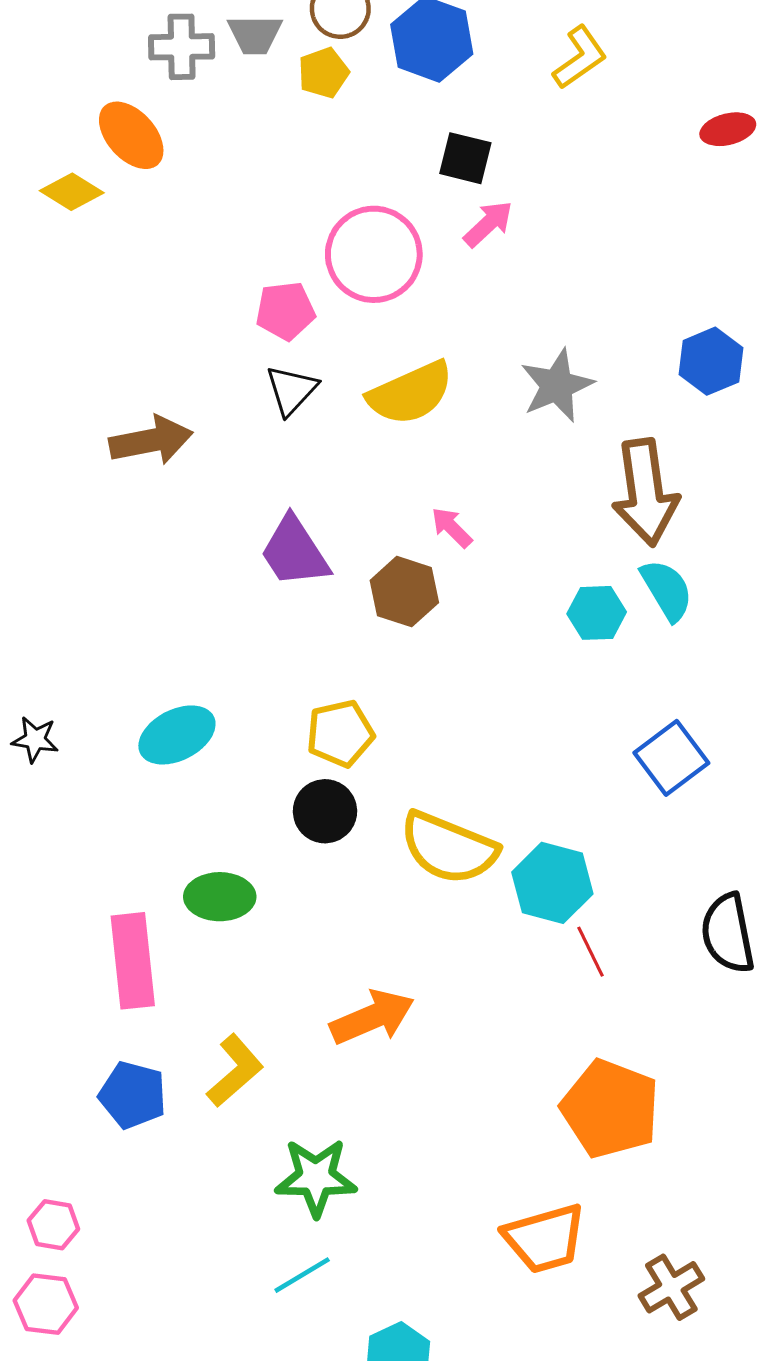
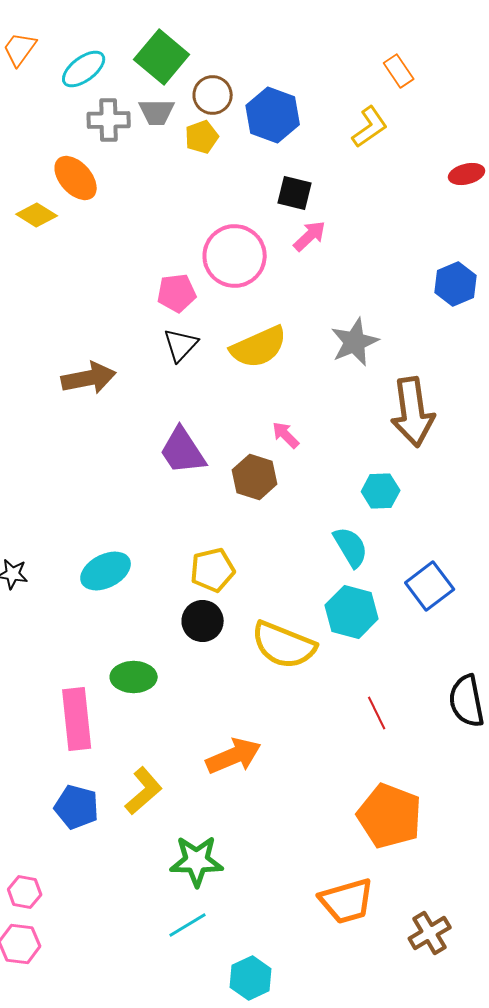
blue hexagon: (711, 361) -> (456, 284), moved
cyan semicircle: (667, 590) -> (351, 547), moved
cyan hexagon: (552, 883) -> (352, 612), moved

